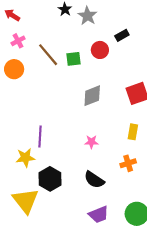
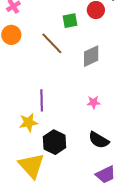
brown line: (48, 55) -> (52, 43), moved

